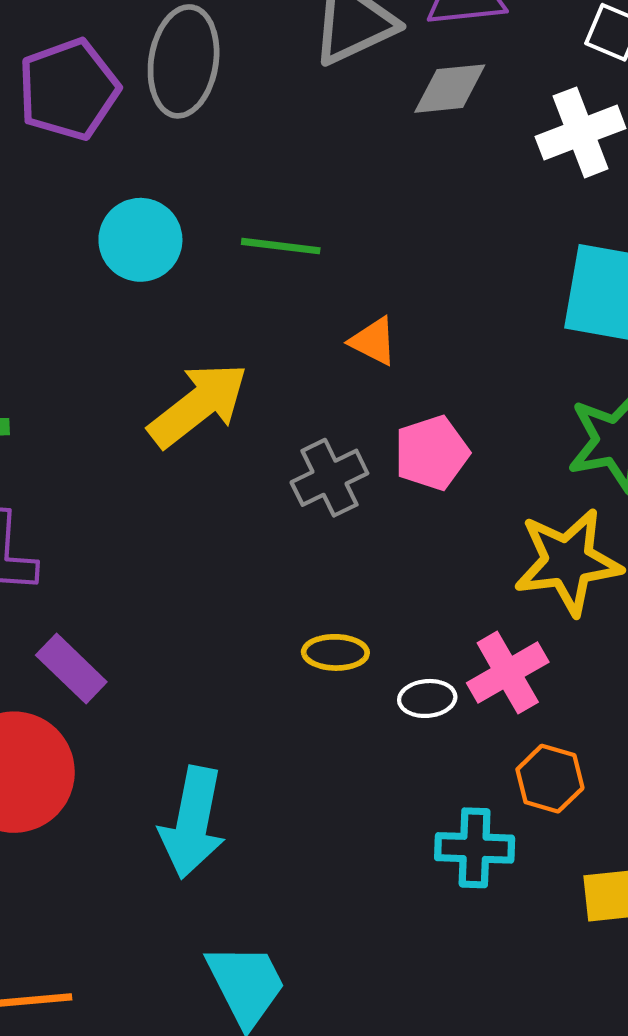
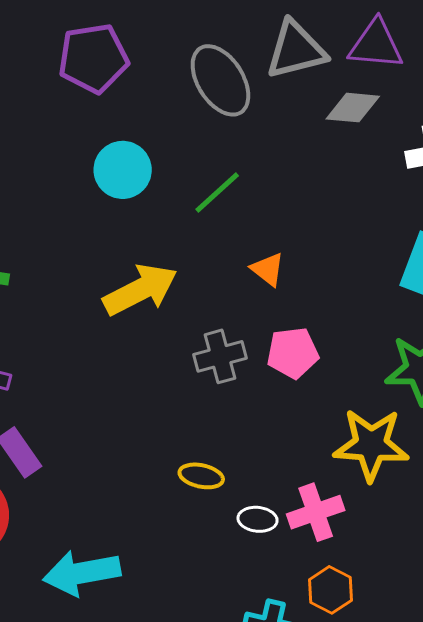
gray ellipse: (184, 61) -> (220, 80), moved, turned -52
green line: (281, 246) -> (217, 192), turned -60
cyan arrow: (192, 822) -> (82, 573), turned 58

